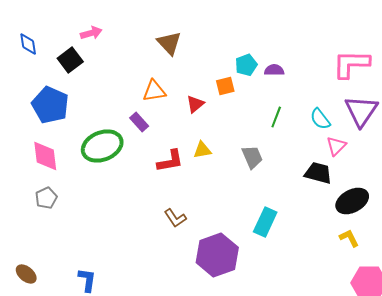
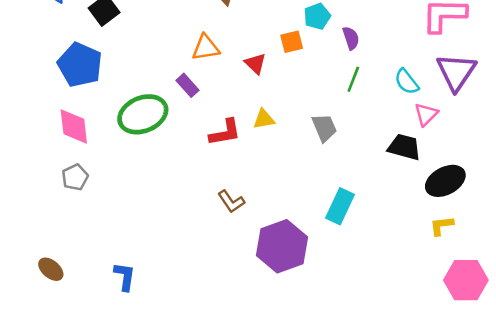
purple semicircle: (274, 70) -> (351, 38), moved, turned 72
red triangle: (195, 104) -> (255, 64), turned -36
yellow L-shape: (349, 238) -> (442, 226), turned -70

